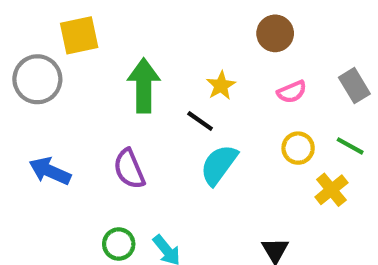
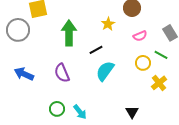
yellow star: (221, 86) -> (108, 24), moved
black line: (200, 121) -> (96, 50), turned -64
green line: (350, 146) -> (161, 55), moved

